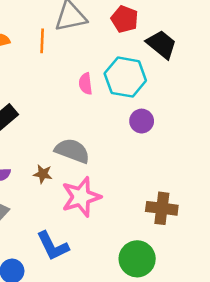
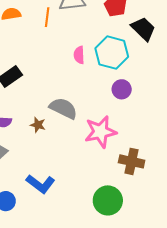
pink star: (81, 197) -> (100, 132), moved
blue L-shape: (53, 246) -> (41, 184), turned -32

